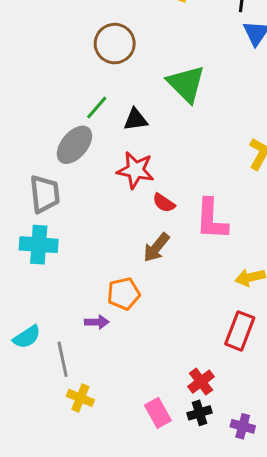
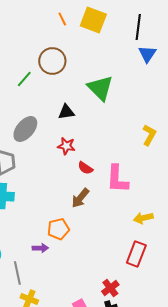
green line: (97, 108) -> (24, 79), moved
red star: (136, 170) -> (66, 146), size x0.7

